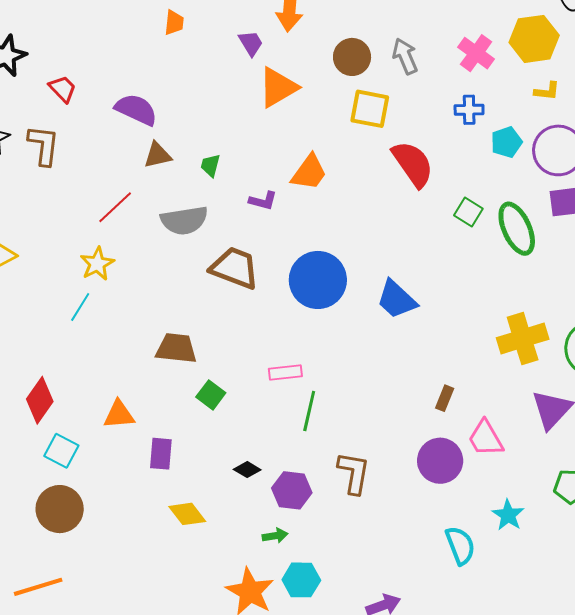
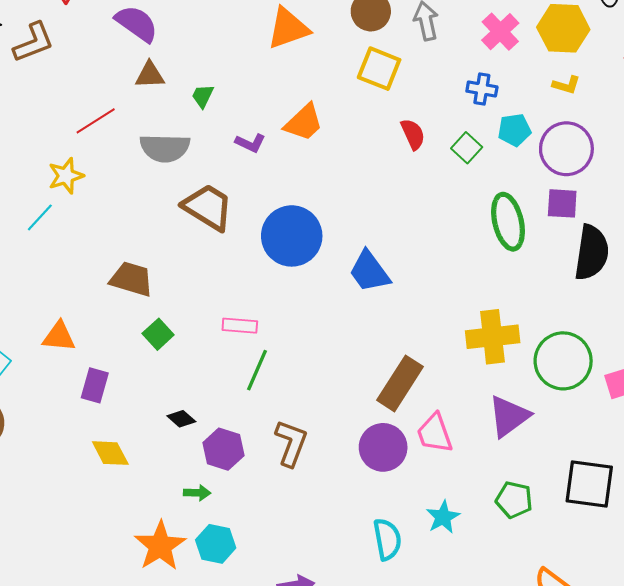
brown L-shape: (44, 145) -> (34, 42), turned 51
red semicircle: (413, 164) -> (413, 134), size x0.6
green square: (468, 212) -> (467, 148), moved
brown rectangle: (445, 398) -> (400, 383), size x2.0

